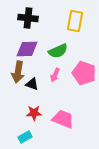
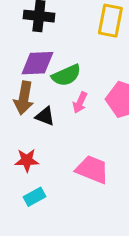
green semicircle: (58, 51) -> (66, 75), moved
red star: (34, 113) -> (27, 160), moved

